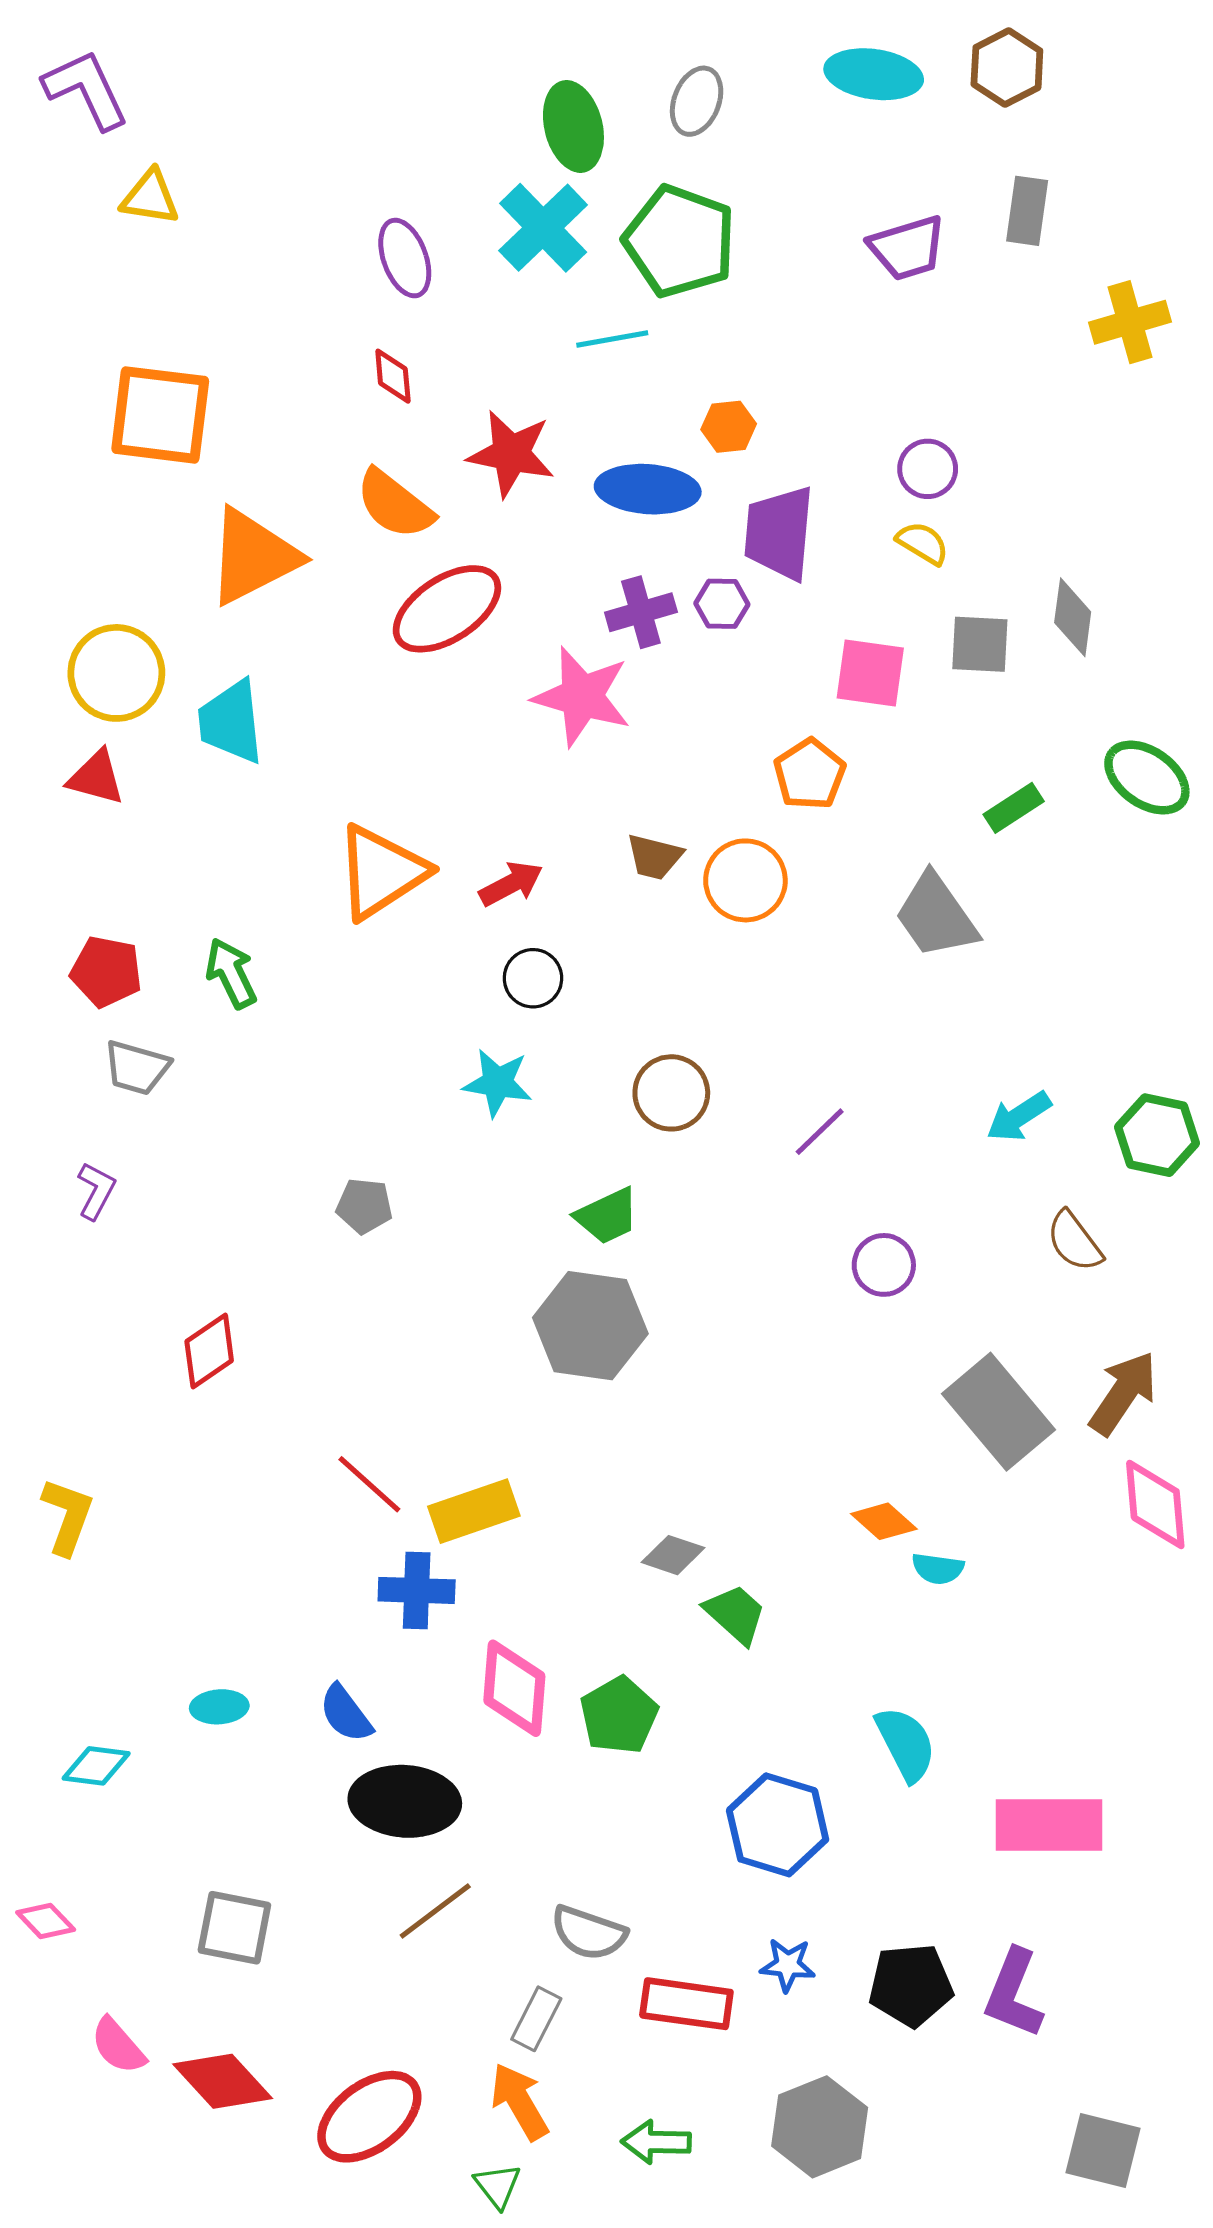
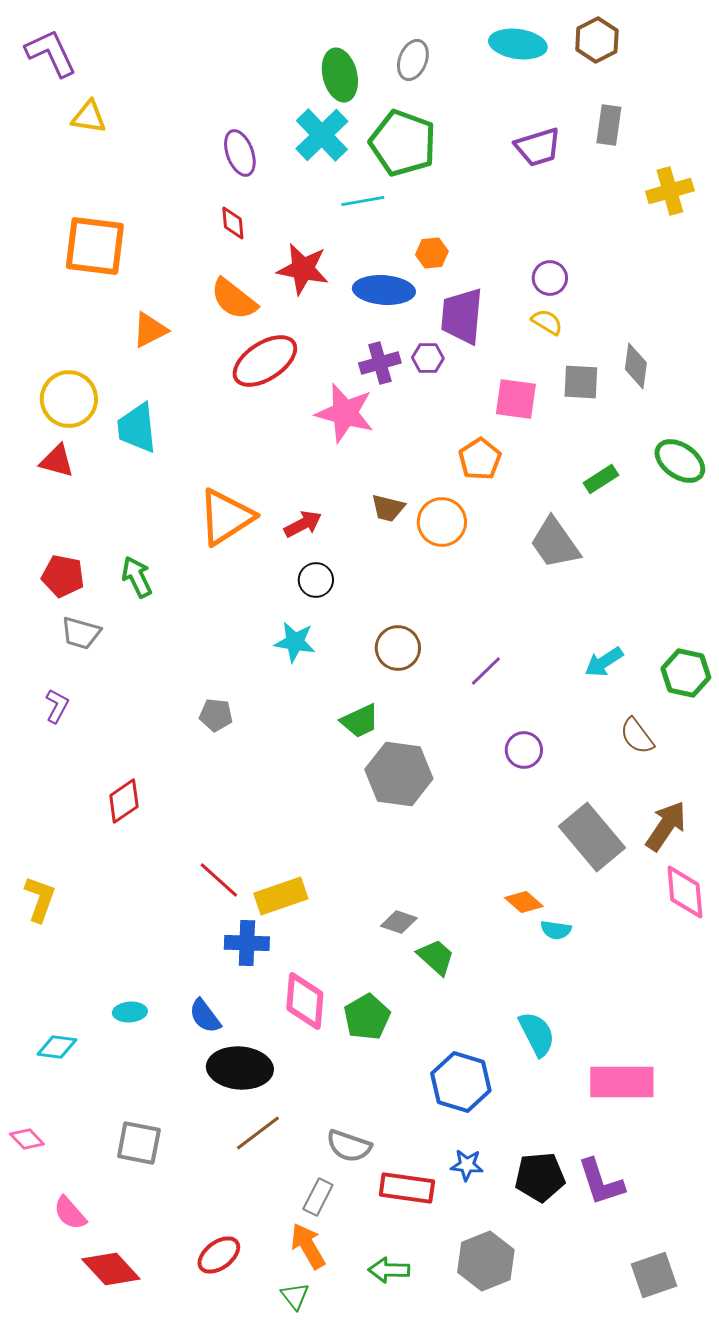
orange triangle: (253, 557) -> (150, 330), size x0.6
gray hexagon: (590, 1326) -> (399, 774), moved
purple L-shape: (1014, 1994) -> (601, 1182), turned -40
red diamond: (223, 2081) -> (111, 1269), moved
red ellipse: (369, 2117) -> (219, 1255), size x0.7
gray square: (1103, 2150) -> (654, 1275), turned -33

